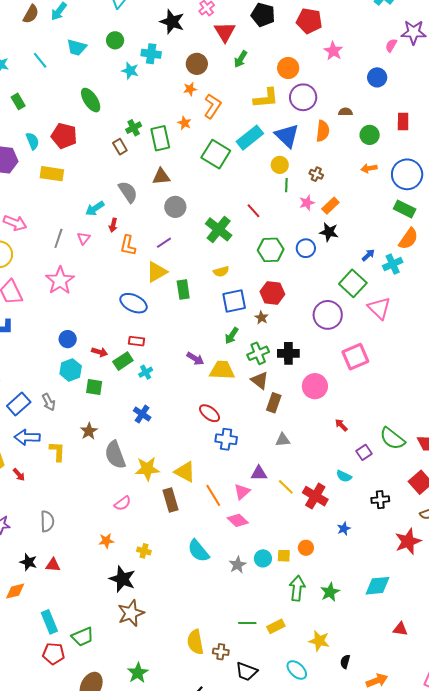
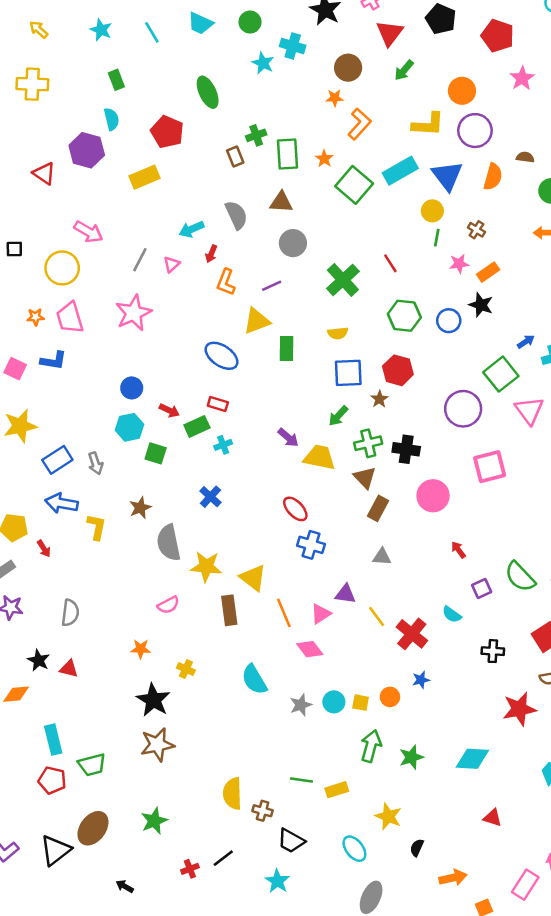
orange star: (184, 123) -> (324, 159), moved
cyan semicircle: (32, 141) -> (112, 119), moved
yellow rectangle: (52, 174) -> (144, 177), turned -40
blue star: (344, 529) -> (421, 680), moved

